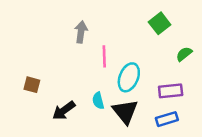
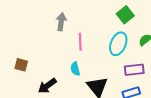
cyan ellipse: (129, 77) -> (118, 44), moved
cyan semicircle: (98, 101) -> (75, 69), moved

